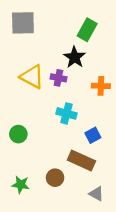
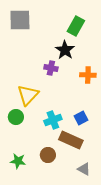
yellow triangle: (32, 77) -> (28, 95), moved, turned 45
cyan cross: (67, 113) -> (53, 120), moved, turned -36

